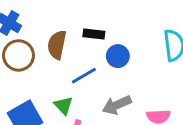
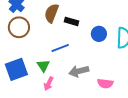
brown semicircle: (57, 45) -> (52, 13), moved
blue circle: (118, 56) -> (99, 34), moved

